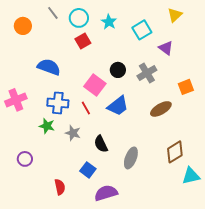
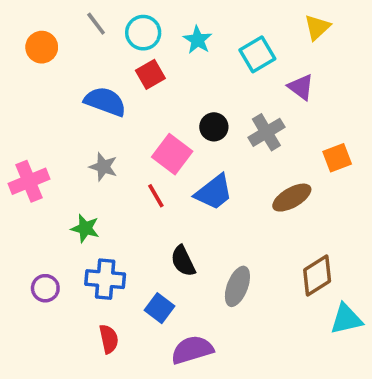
blue semicircle: (49, 67) -> (105, 102), moved
blue cross: (58, 103) -> (105, 279), moved
gray star: (73, 133) -> (103, 167), moved

